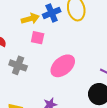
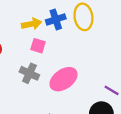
gray cross: (18, 65) -> (29, 73), moved

